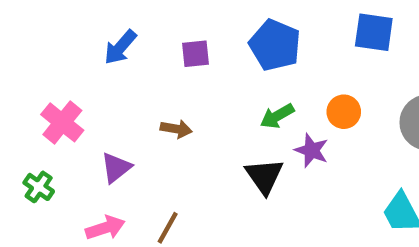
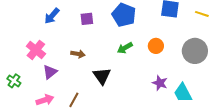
pink cross: (62, 122) -> (36, 50), moved
purple star: (312, 150) -> (160, 83), moved
black triangle: (264, 176) -> (102, 76), moved

